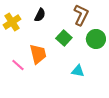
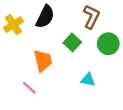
black semicircle: (40, 15) -> (45, 17), size x1.5
pink line: (18, 65) -> (29, 88), moved

